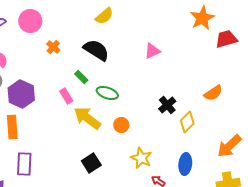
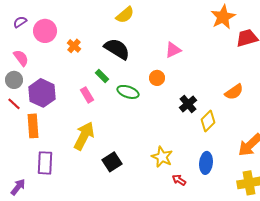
pink circle: (30, 21) -> (45, 31), moved
yellow arrow: (87, 118) -> (84, 136), moved, turned 80
orange circle: (121, 125) -> (157, 78), moved

